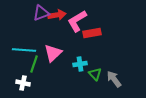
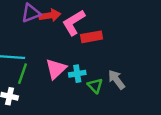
pink triangle: (53, 53) -> (56, 69), moved
gray arrow: (114, 79) -> (116, 80), moved

